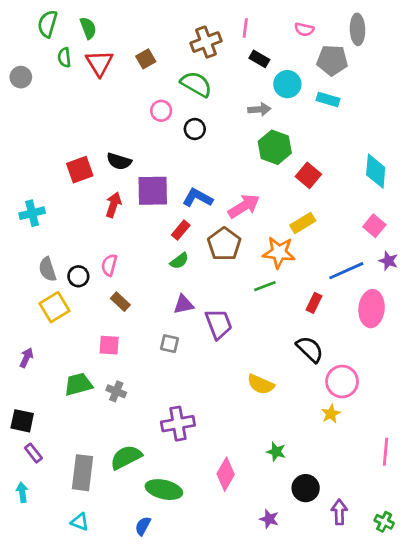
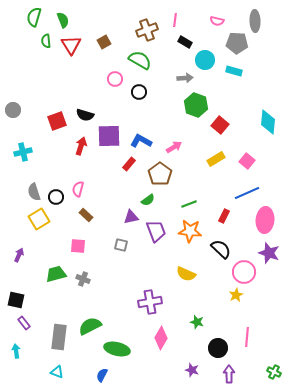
gray circle: (21, 77) -> (13, 110), moved
pink arrow: (244, 206) -> (174, 147), size x0.7
pink square: (374, 226) -> (247, 161), moved
orange star: (279, 252) -> (190, 231), moved
green semicircle: (179, 261) -> (148, 200), moved
purple star: (388, 261) -> (269, 253), moved, size x1.5
purple cross: (178, 424) -> (150, 302), moved
pink line: (386, 452) -> (247, 337), moved
purple arrow: (339, 512) -> (229, 374), moved

